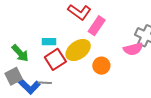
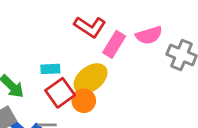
pink semicircle: (133, 49) -> (149, 35), moved
orange circle: (101, 66) -> (84, 101), moved

